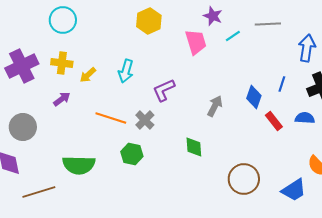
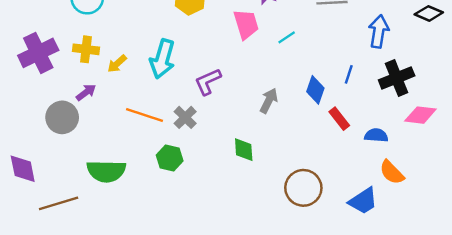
cyan line: (233, 36) -> (287, 37), moved
cyan arrow: (126, 71) -> (162, 59), size x1.4
blue semicircle: (305, 118) -> (376, 135), moved
gray circle: (23, 127) -> (62, 117), moved

